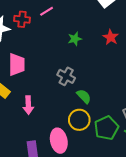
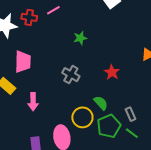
red star: (111, 37) -> (112, 72), moved
green semicircle: (84, 96) -> (101, 103), moved

